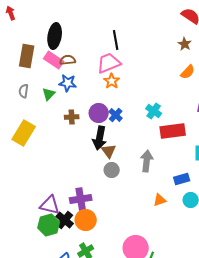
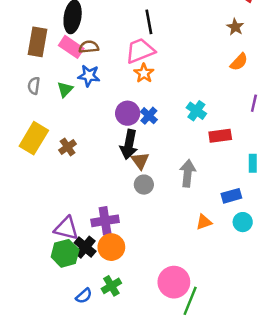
brown cross: (72, 117) -> (68, 147), moved, turned -32
red rectangle: (173, 131) -> (220, 136), size x0.7

